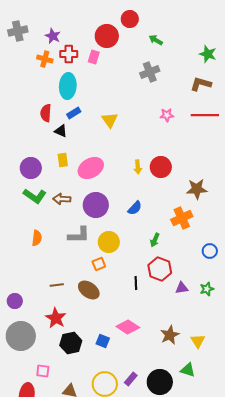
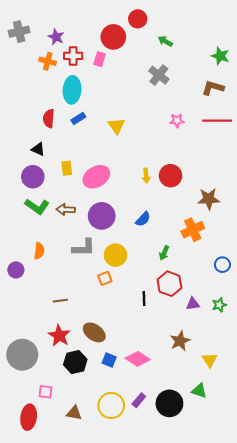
gray cross: (150, 72) -> (159, 75), turned -30
black triangle: (61, 131) -> (38, 149), moved
brown ellipse: (89, 290) -> (94, 332), moved
purple circle: (15, 301) -> (16, 270), moved
pink diamond: (128, 327) -> (138, 359), moved
brown star: (170, 335) -> (180, 341), moved

